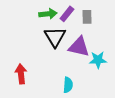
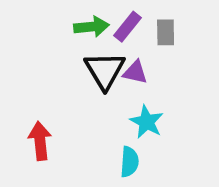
purple triangle: (79, 47) -> (135, 72), moved, size x0.6
cyan star: (98, 60) -> (147, 122), moved, turned 30

